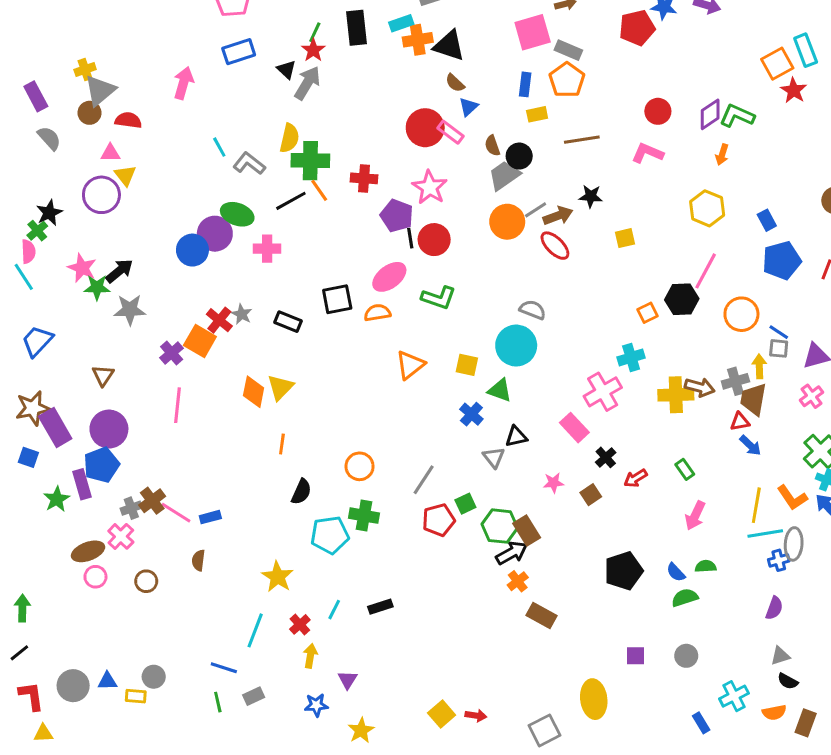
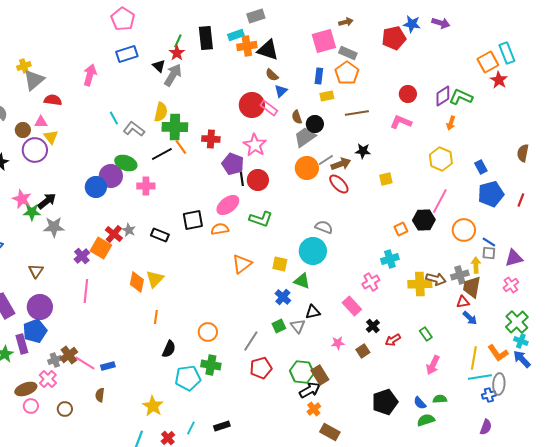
brown circle: (90, 113) -> (23, 130), moved
pink cross: (603, 392) -> (371, 282), size x0.7
green square: (465, 504) -> (279, 326), moved

